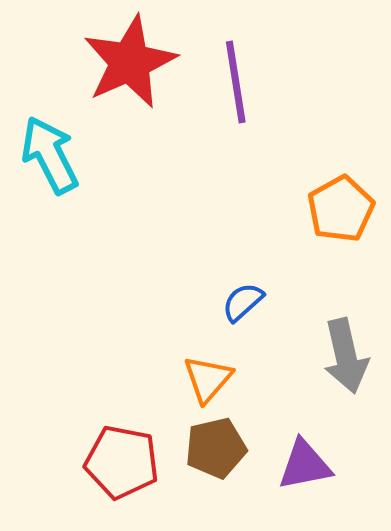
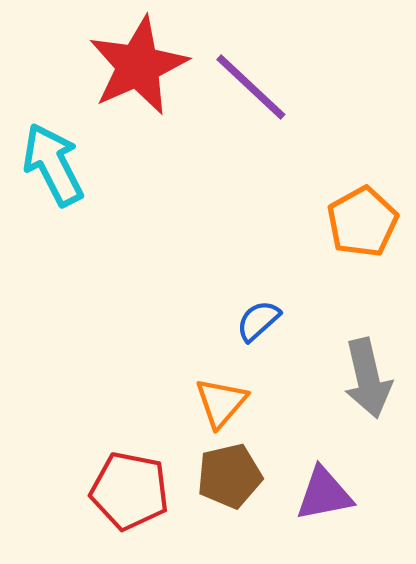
purple line: (236, 82) -> (251, 87), turned -38

